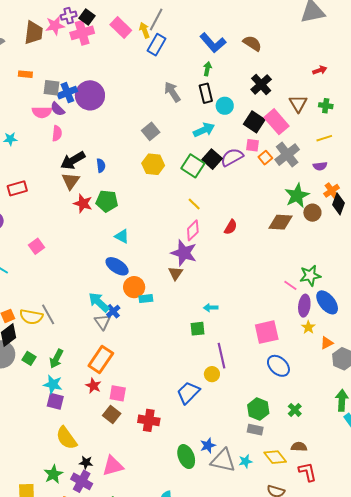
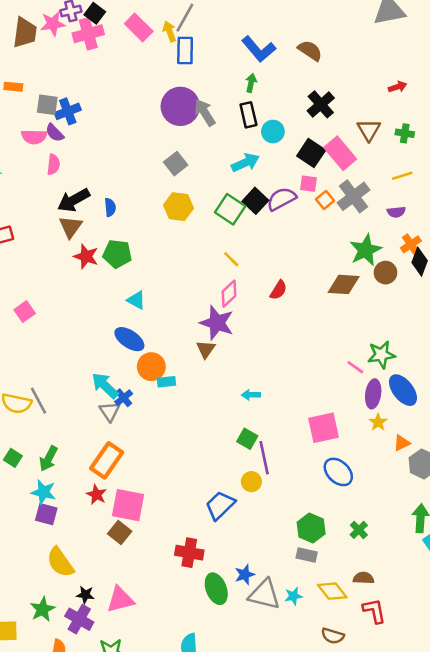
blue rectangle: (157, 45) -> (185, 51), turned -30
purple circle: (90, 95) -> (180, 106), moved
green square: (197, 329) -> (247, 439), moved, turned 35
pink square: (118, 393) -> (128, 505), size x1.5
red cross: (149, 420) -> (189, 553), moved

